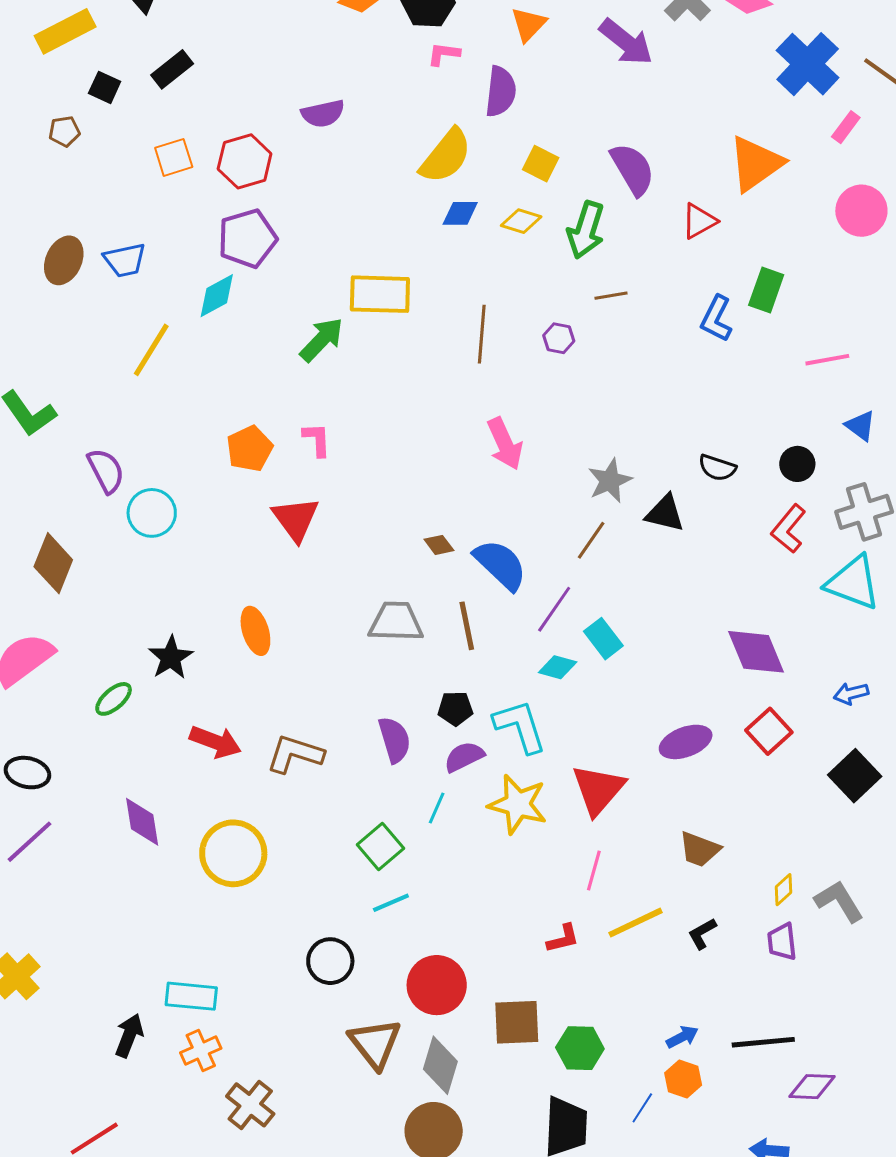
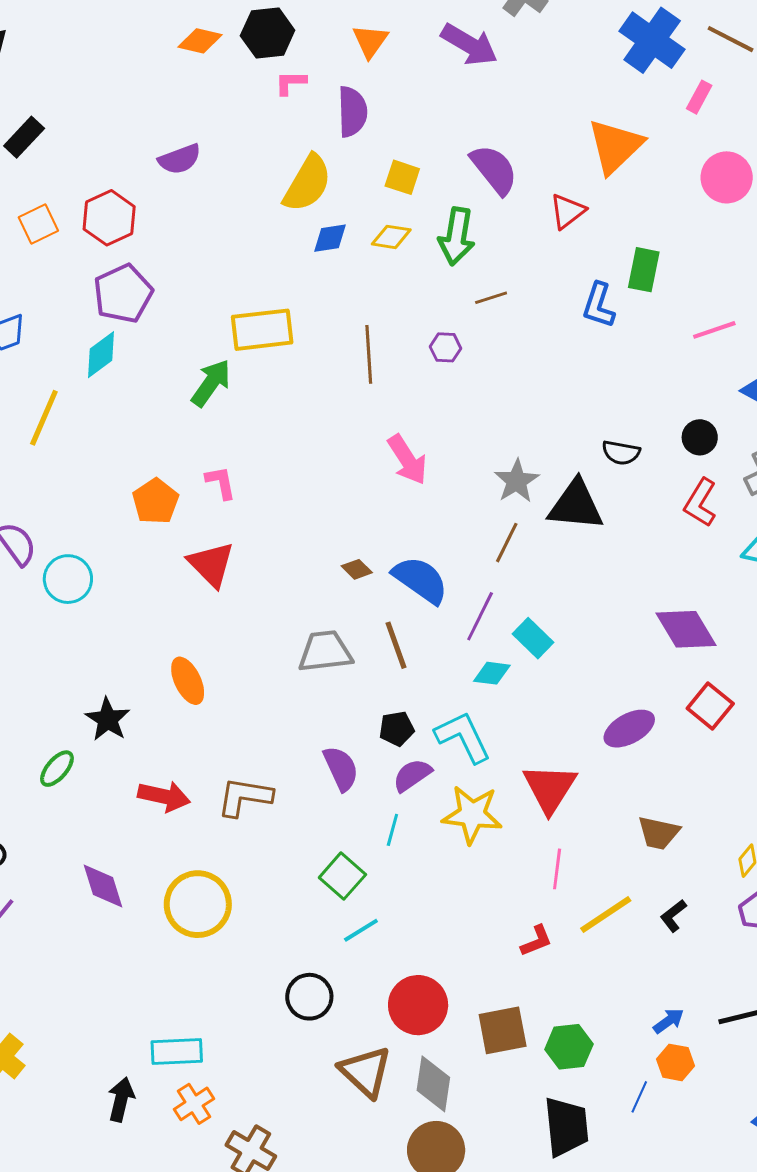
black triangle: (665, 513) -> (576, 505), size x1.4

